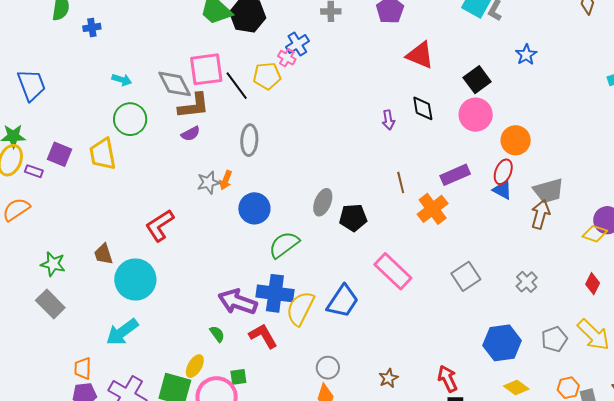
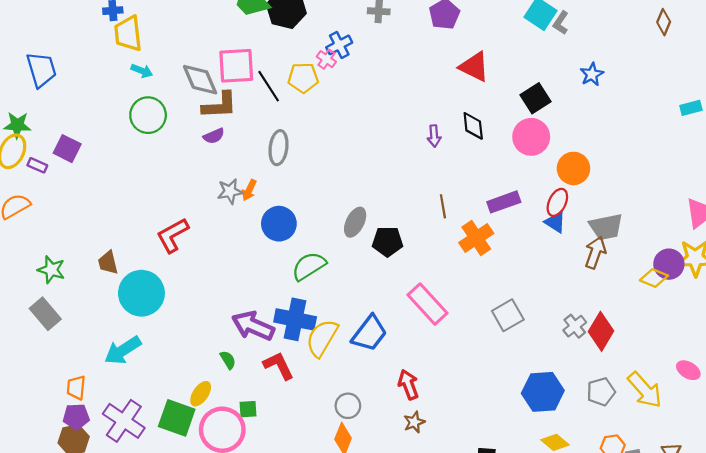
yellow trapezoid: (103, 154) -> (128, 34), moved
red diamond: (593, 284) -> (601, 331), moved, size x1.6
red arrow: (448, 379) -> (408, 385), moved

